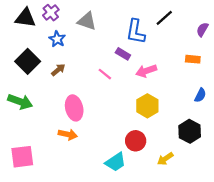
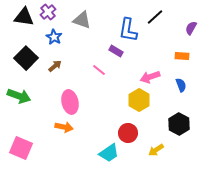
pink arrow: (146, 71) -> (150, 77), moved
blue semicircle: (200, 95) -> (181, 85), moved, turned -48
pink square: (22, 157) -> (21, 148), turned 30

